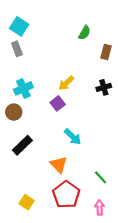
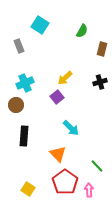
cyan square: (19, 26) -> (40, 25), moved
black rectangle: (22, 145) -> (24, 136), turned -42
pink arrow: (100, 207) -> (89, 190), moved

